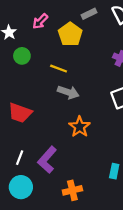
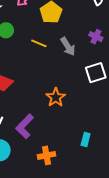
gray arrow: (68, 92) -> (68, 46), moved, turned 36

